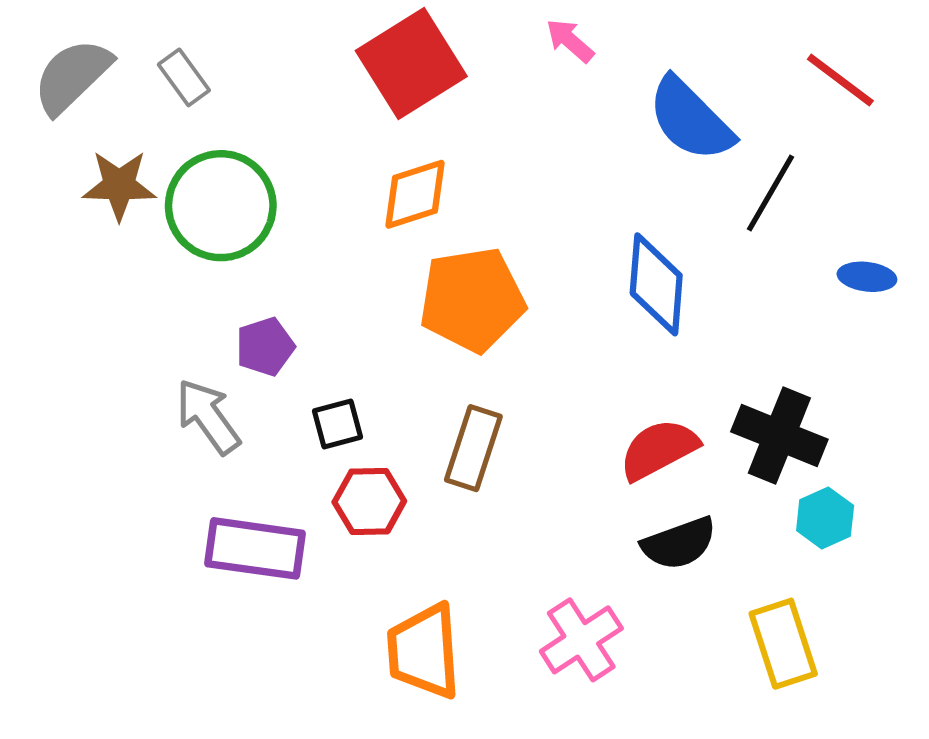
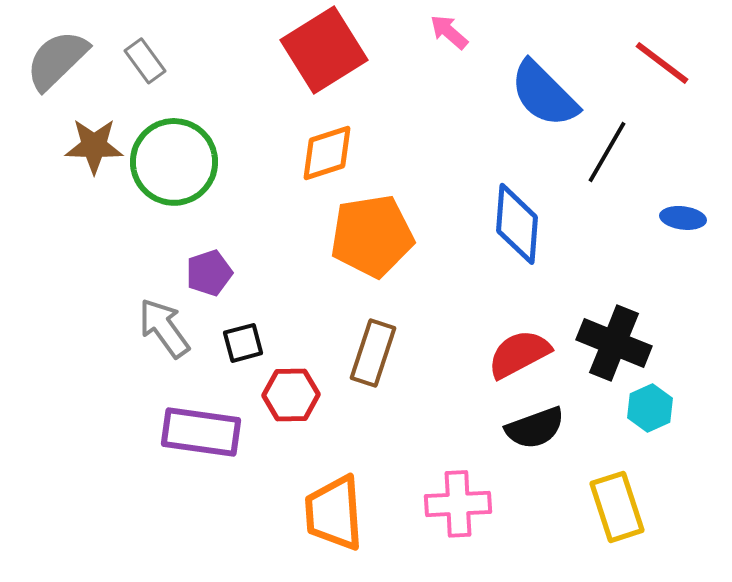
black square: (338, 424) -> (243, 343), moved
pink cross: (581, 640) -> (458, 504), turned 30

